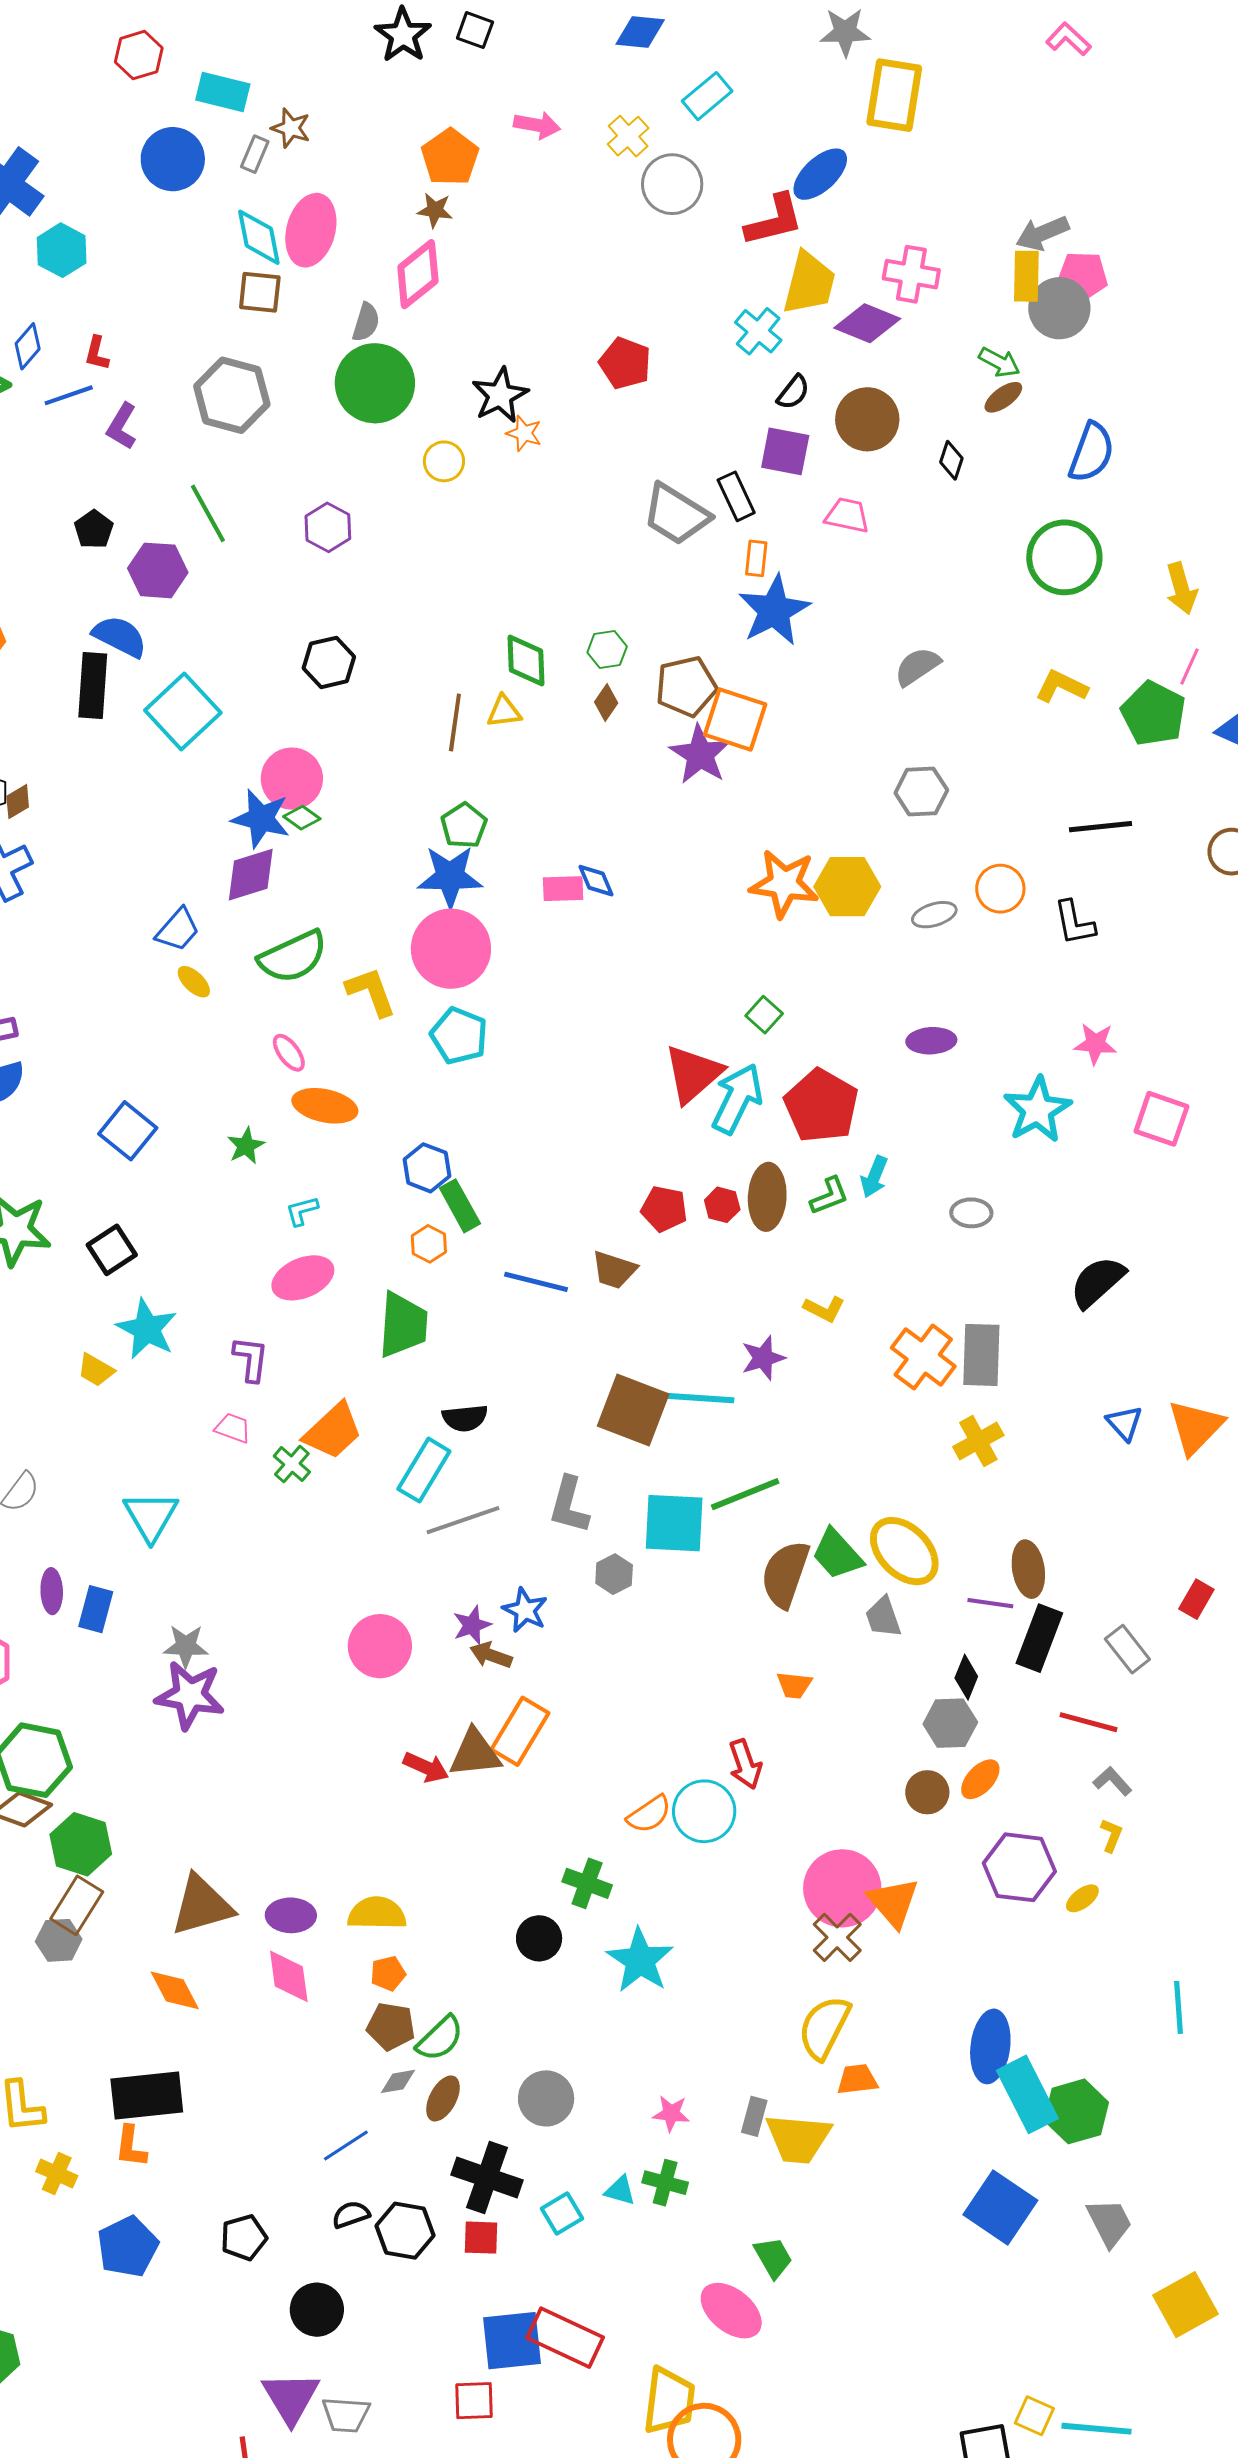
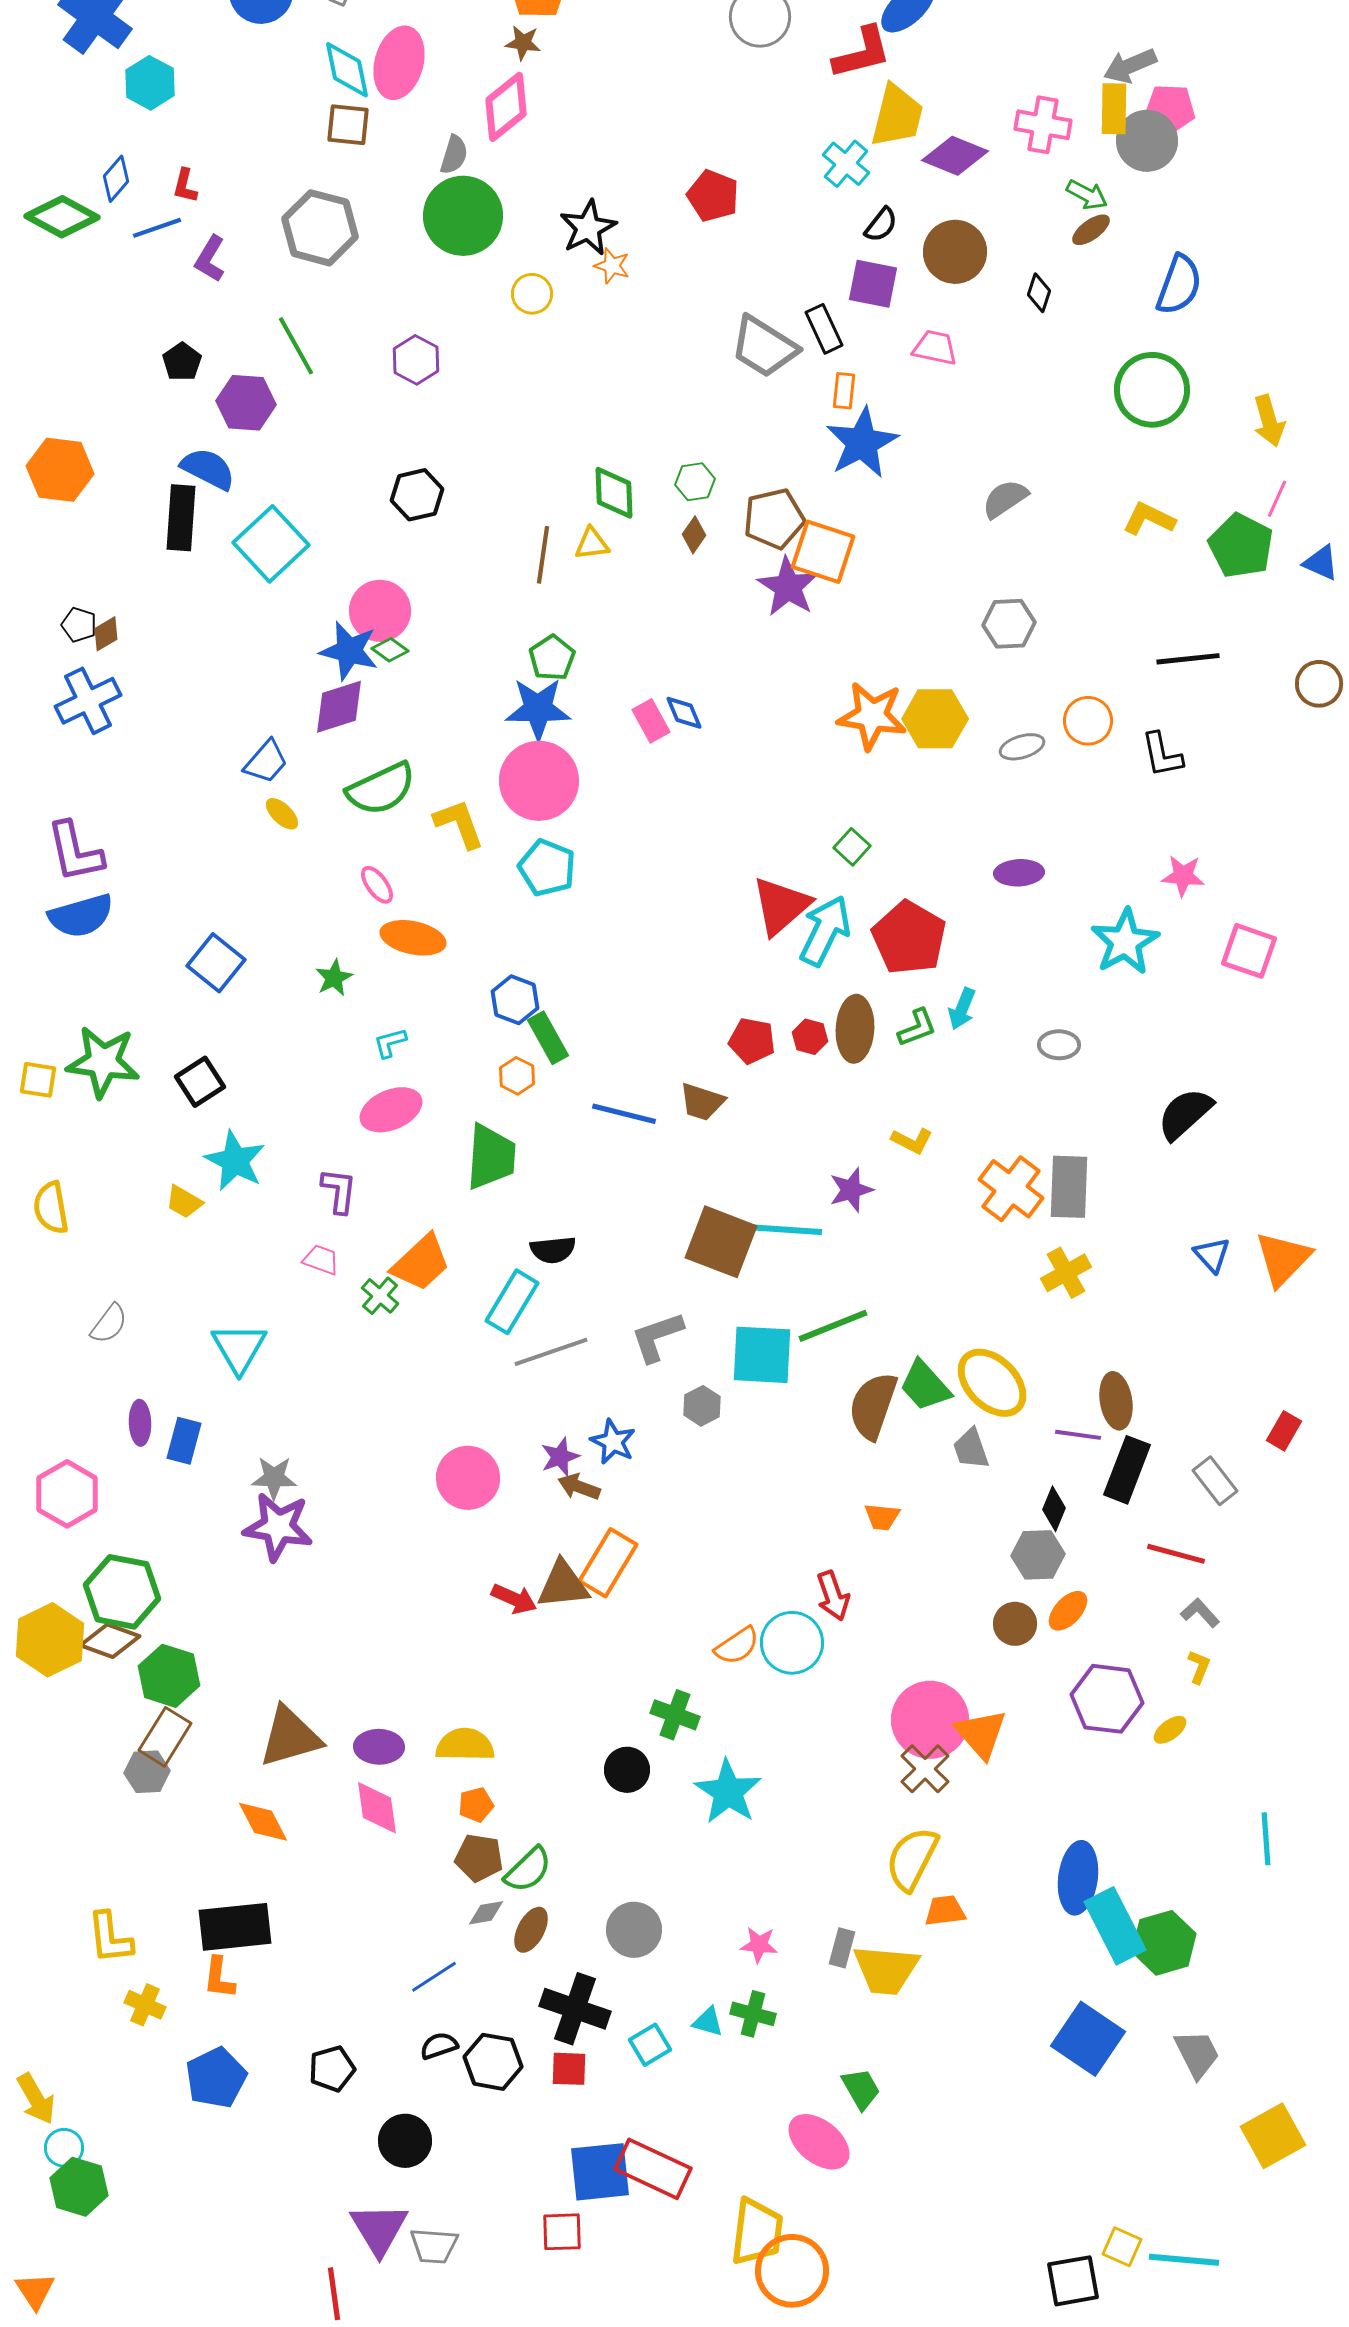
pink cross: (911, 274) -> (1043, 125), moved
pink rectangle: (563, 889) -> (651, 721), turned 63
gray L-shape: (569, 1505) -> (657, 1337), turned 56

